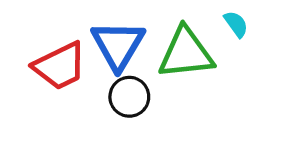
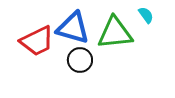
blue triangle: (118, 45) -> (73, 28), turned -45

